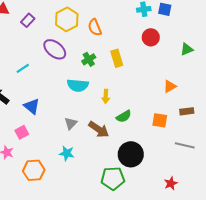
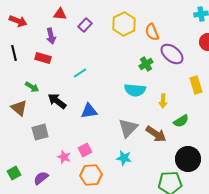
purple ellipse: (55, 49) -> (172, 54), moved
yellow rectangle: (117, 58) -> (196, 85), moved
blue triangle: (32, 106) -> (89, 111), turned -48
gray triangle: (71, 123) -> (128, 128), size x1.5
pink square: (22, 132) -> (85, 150), moved

